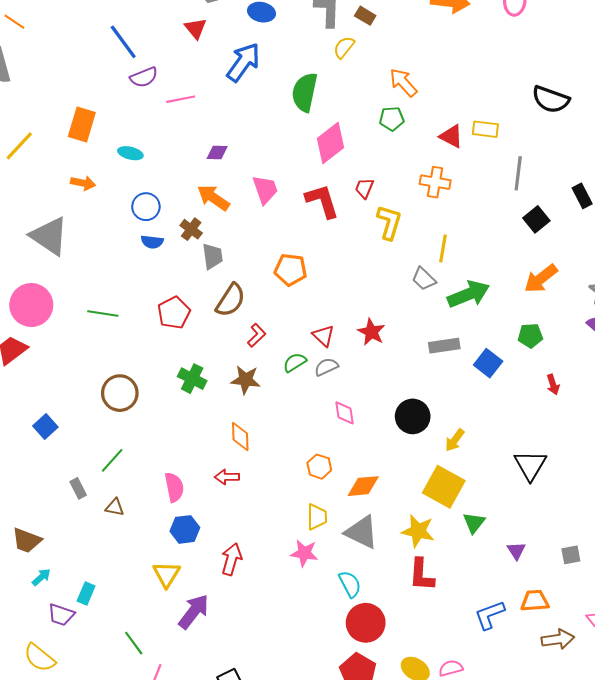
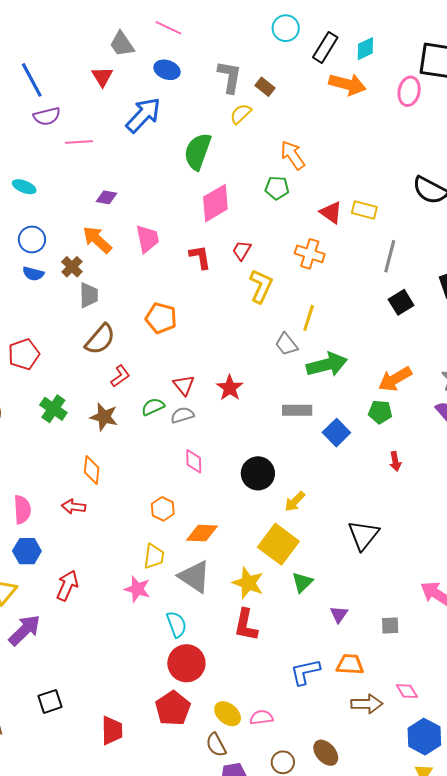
red L-shape: (322, 201) -> (200, 257), size x0.7
orange arrow: (541, 279) -> (395, 379), moved
red pentagon: (174, 313) -> (24, 354), moved

